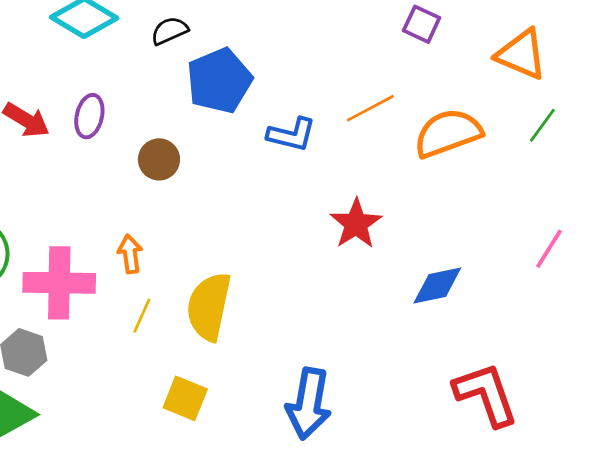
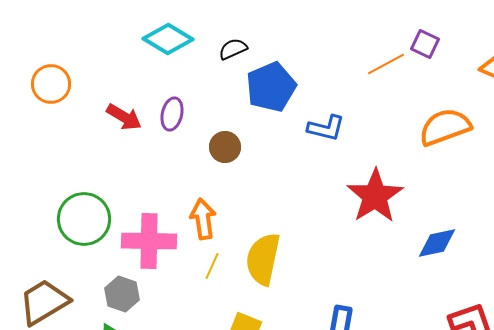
orange line: (370, 108) -> (386, 64), moved
red star: (356, 224) -> (375, 196), size x1.4
orange arrow: (130, 254) -> (203, 219), size x1.4

